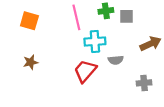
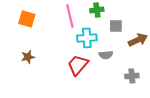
gray square: (127, 16) -> (116, 26), moved

